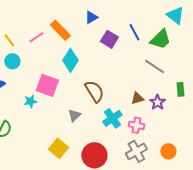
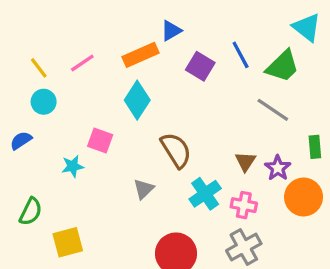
orange rectangle: (60, 30) -> (140, 55), moved, turned -70
pink square: (47, 85) -> (100, 140), size x0.7
brown triangle: (137, 98) -> (245, 161), turned -40
yellow square: (58, 148) -> (68, 242), moved, turned 36
orange circle: (168, 151) -> (304, 197), moved, size x1.5

